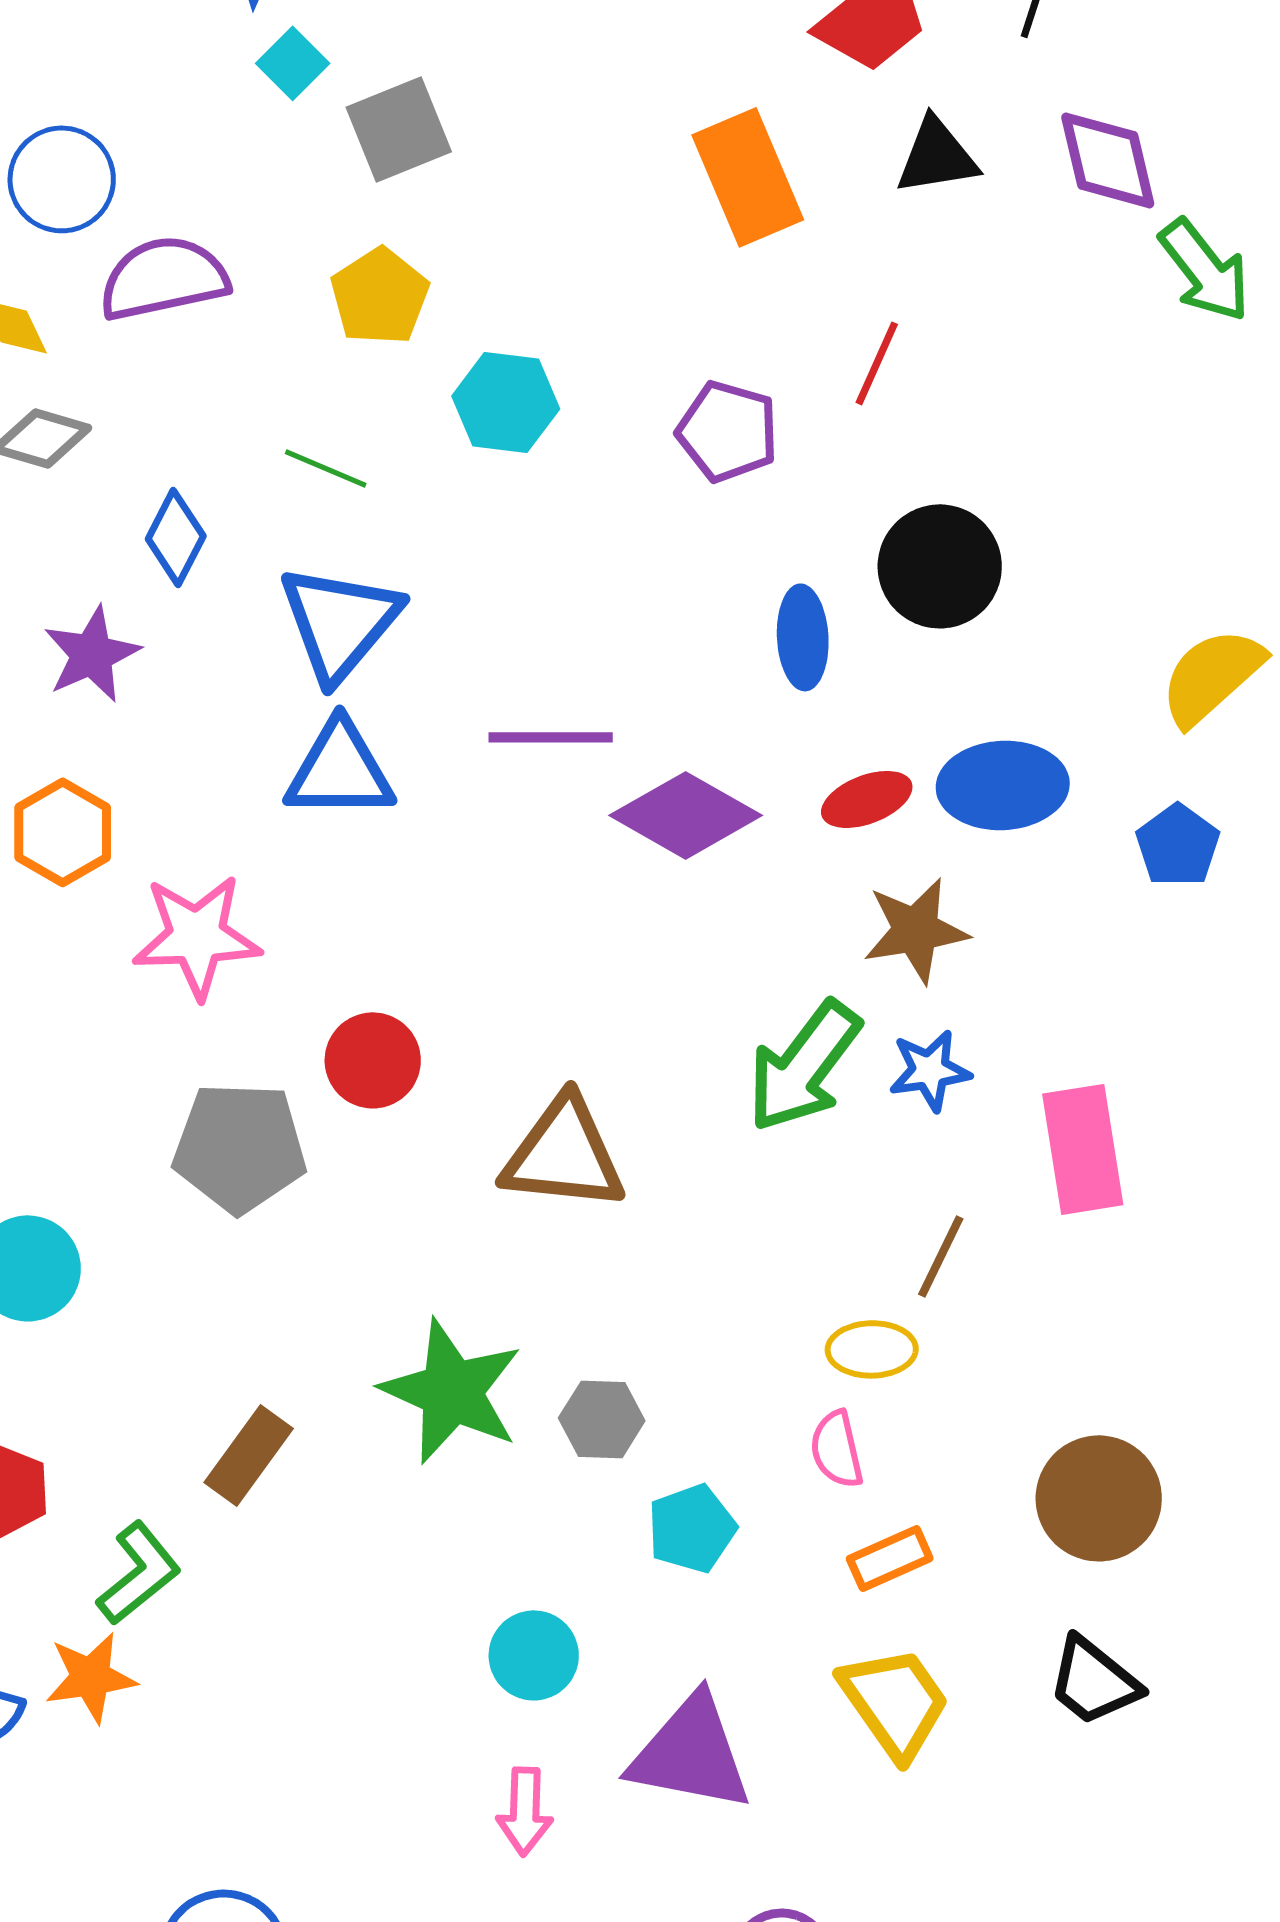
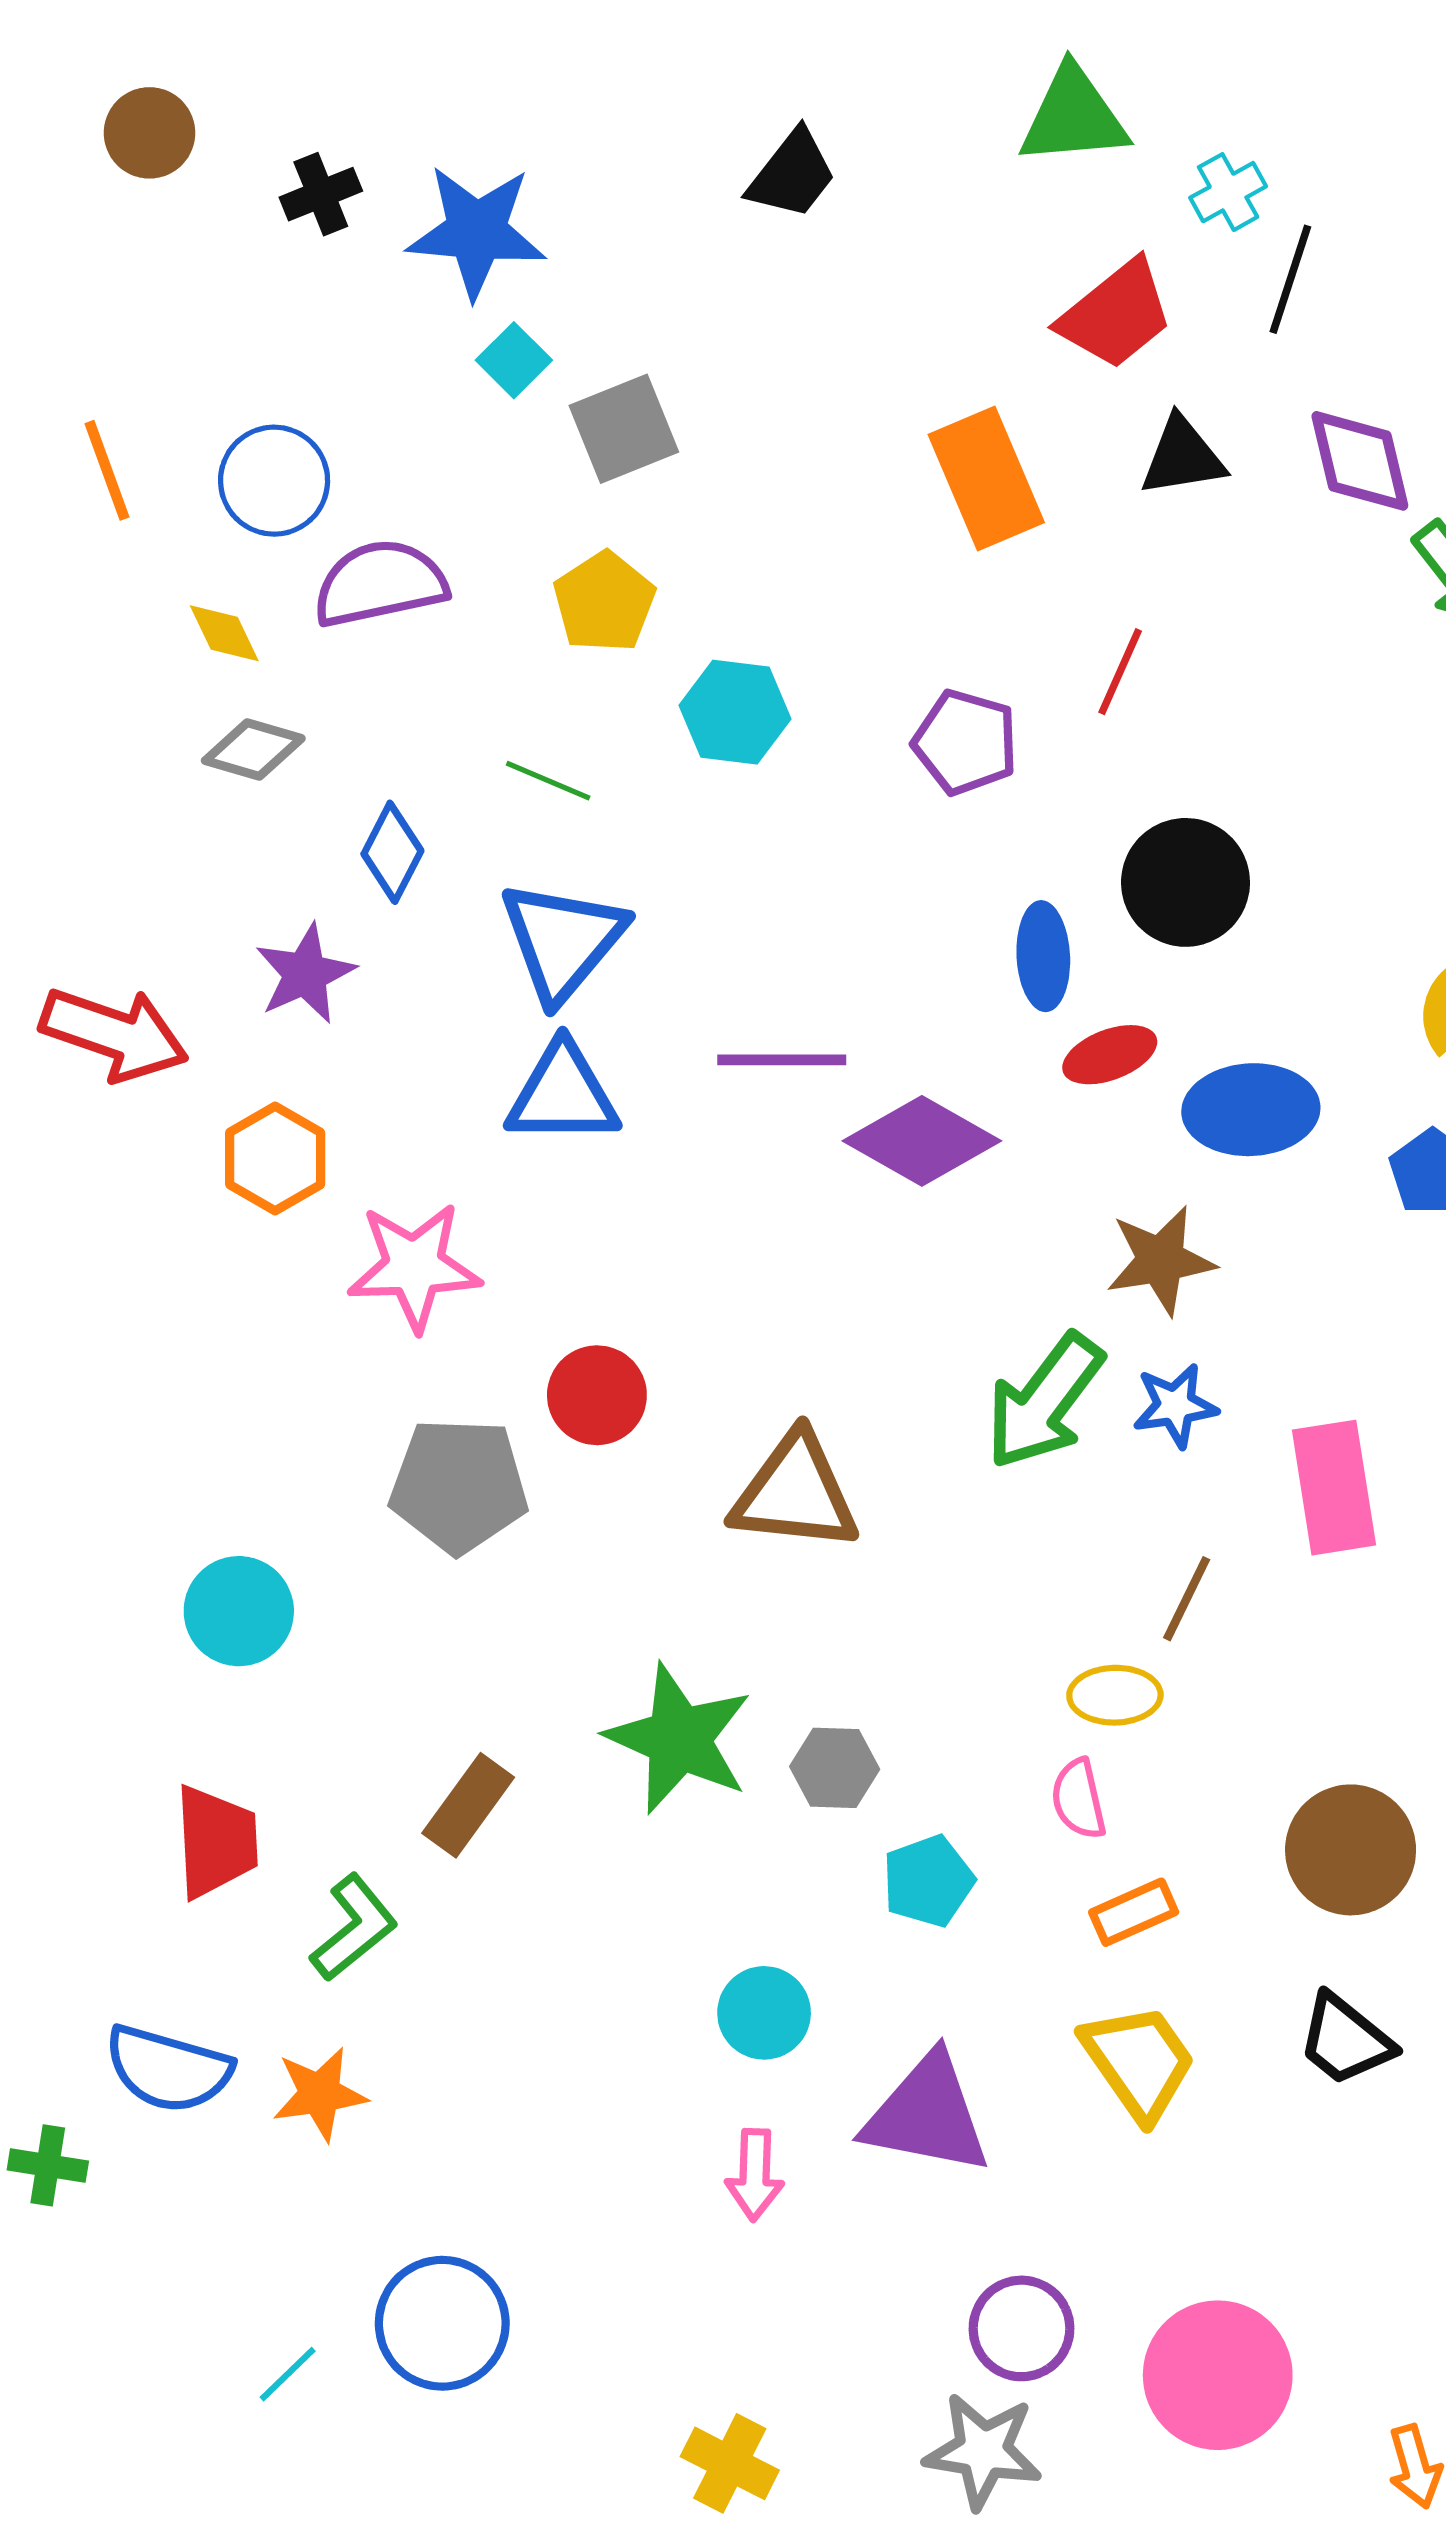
red ellipse: (867, 799) -> (1110, 1055), moved
orange star: (91, 1677) -> (320, 2094), moved

